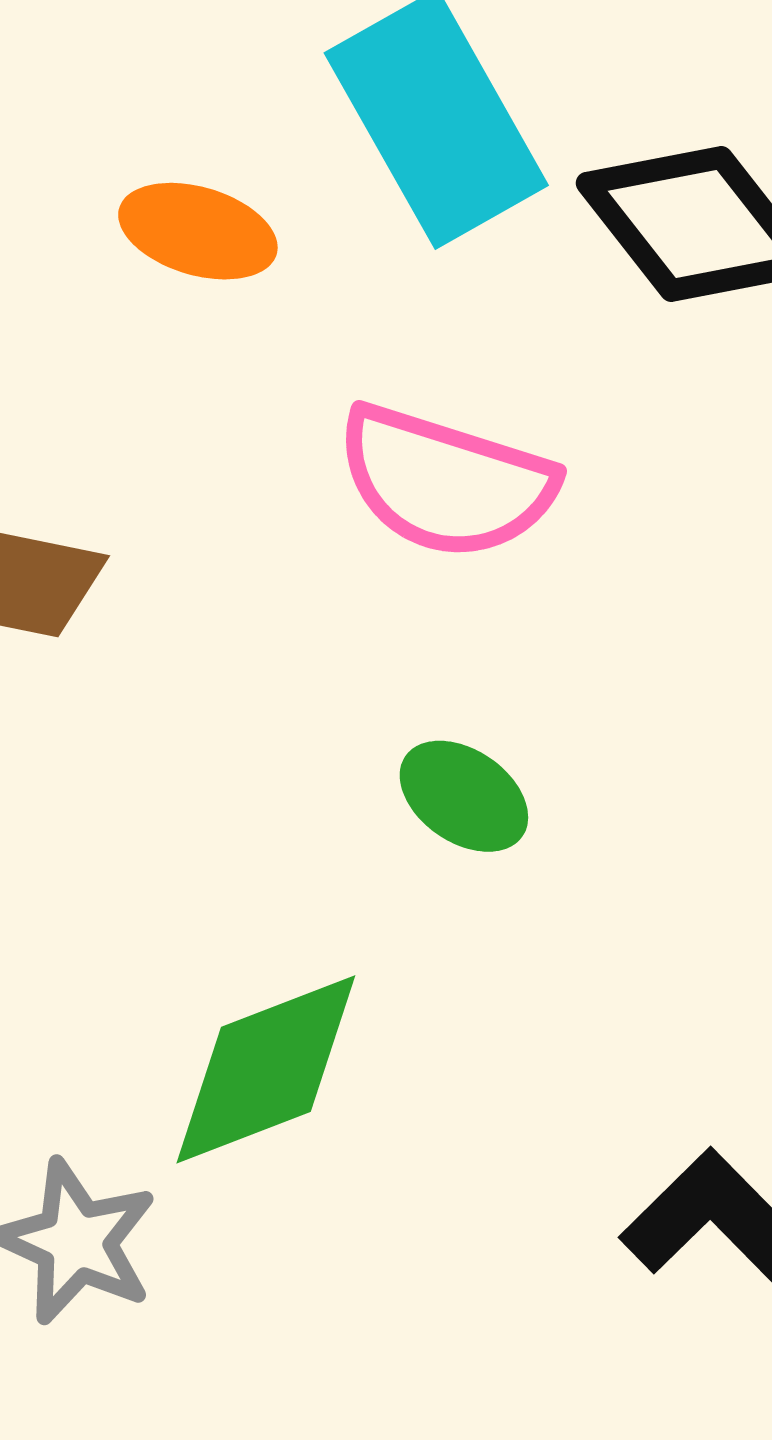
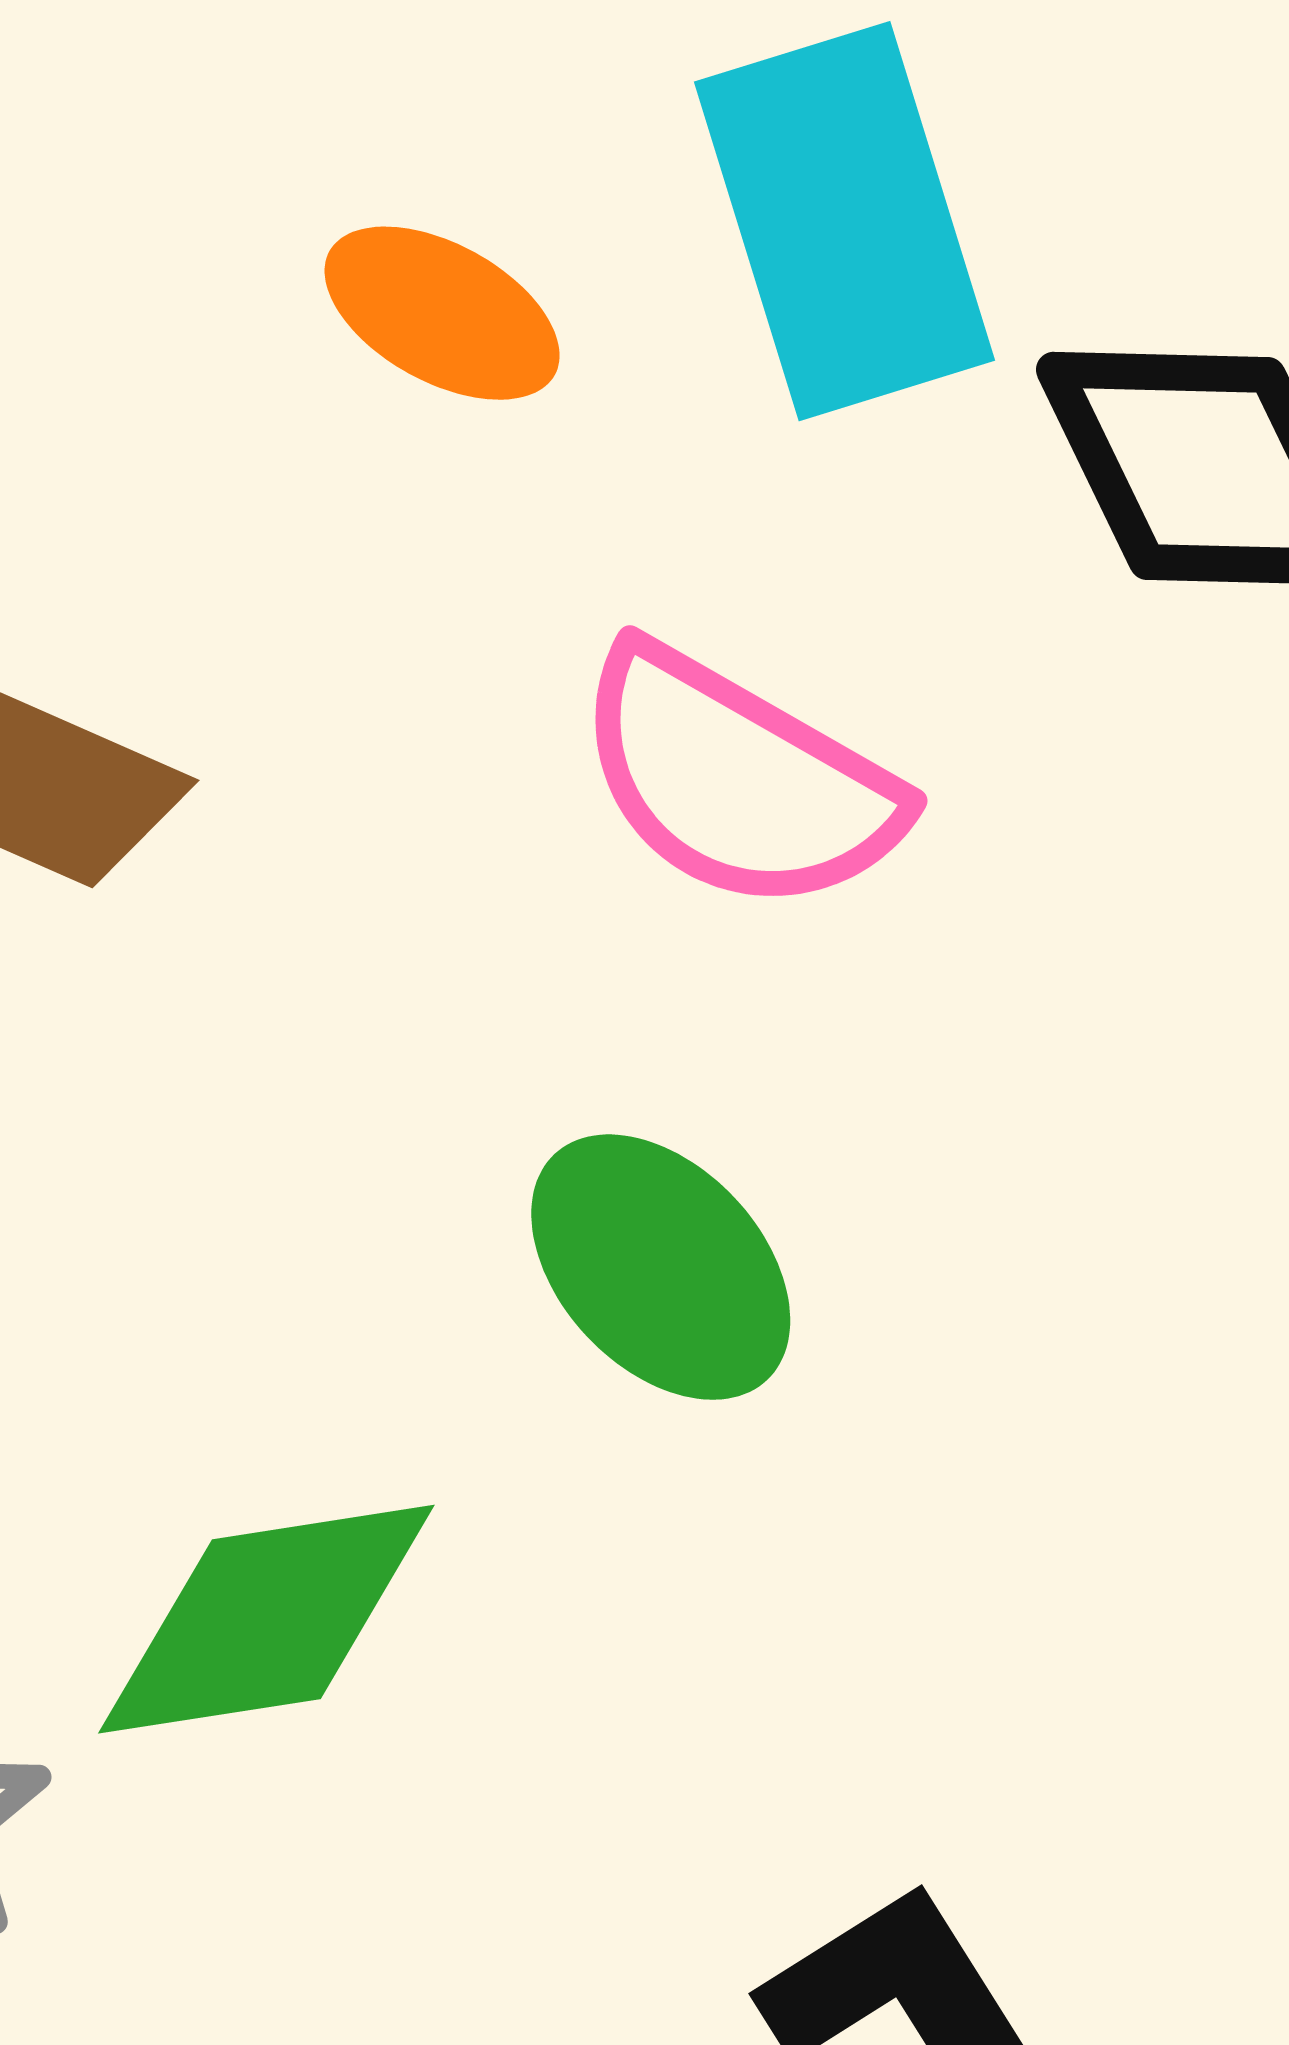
green ellipse: (464, 796) -> (661, 1267), size x1.4

